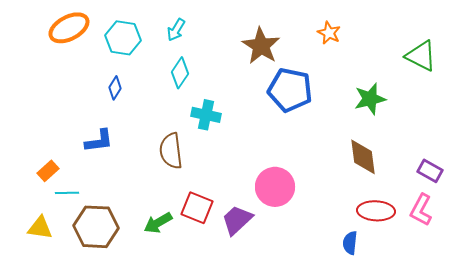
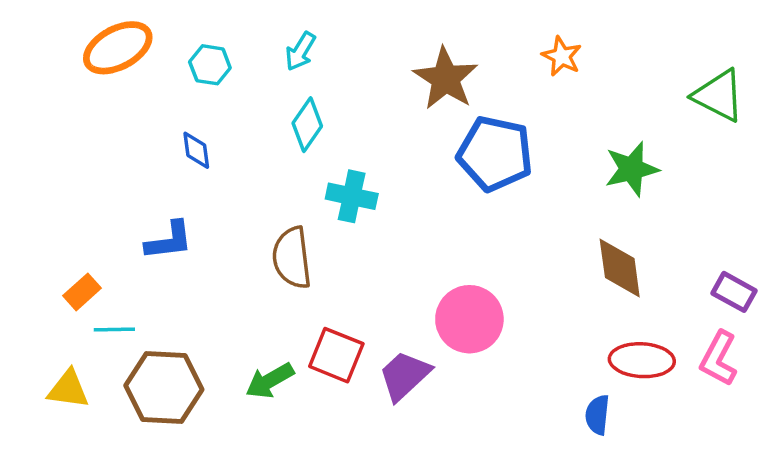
cyan hexagon: (123, 38) -> (210, 65), size x0.7
blue diamond: (115, 88) -> (196, 150), turned -40

